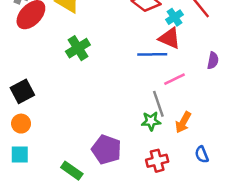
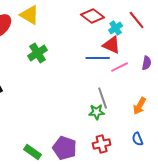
pink line: (174, 79) -> (120, 67), moved
orange arrow: (183, 122) -> (140, 106), moved
purple pentagon: (106, 150) -> (65, 148), moved

